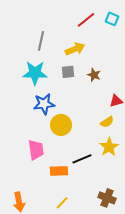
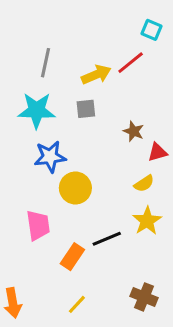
red line: (86, 20) -> (131, 63), moved
brown star: (94, 75) -> (134, 131), moved
orange rectangle: (59, 171) -> (72, 257), turned -54

